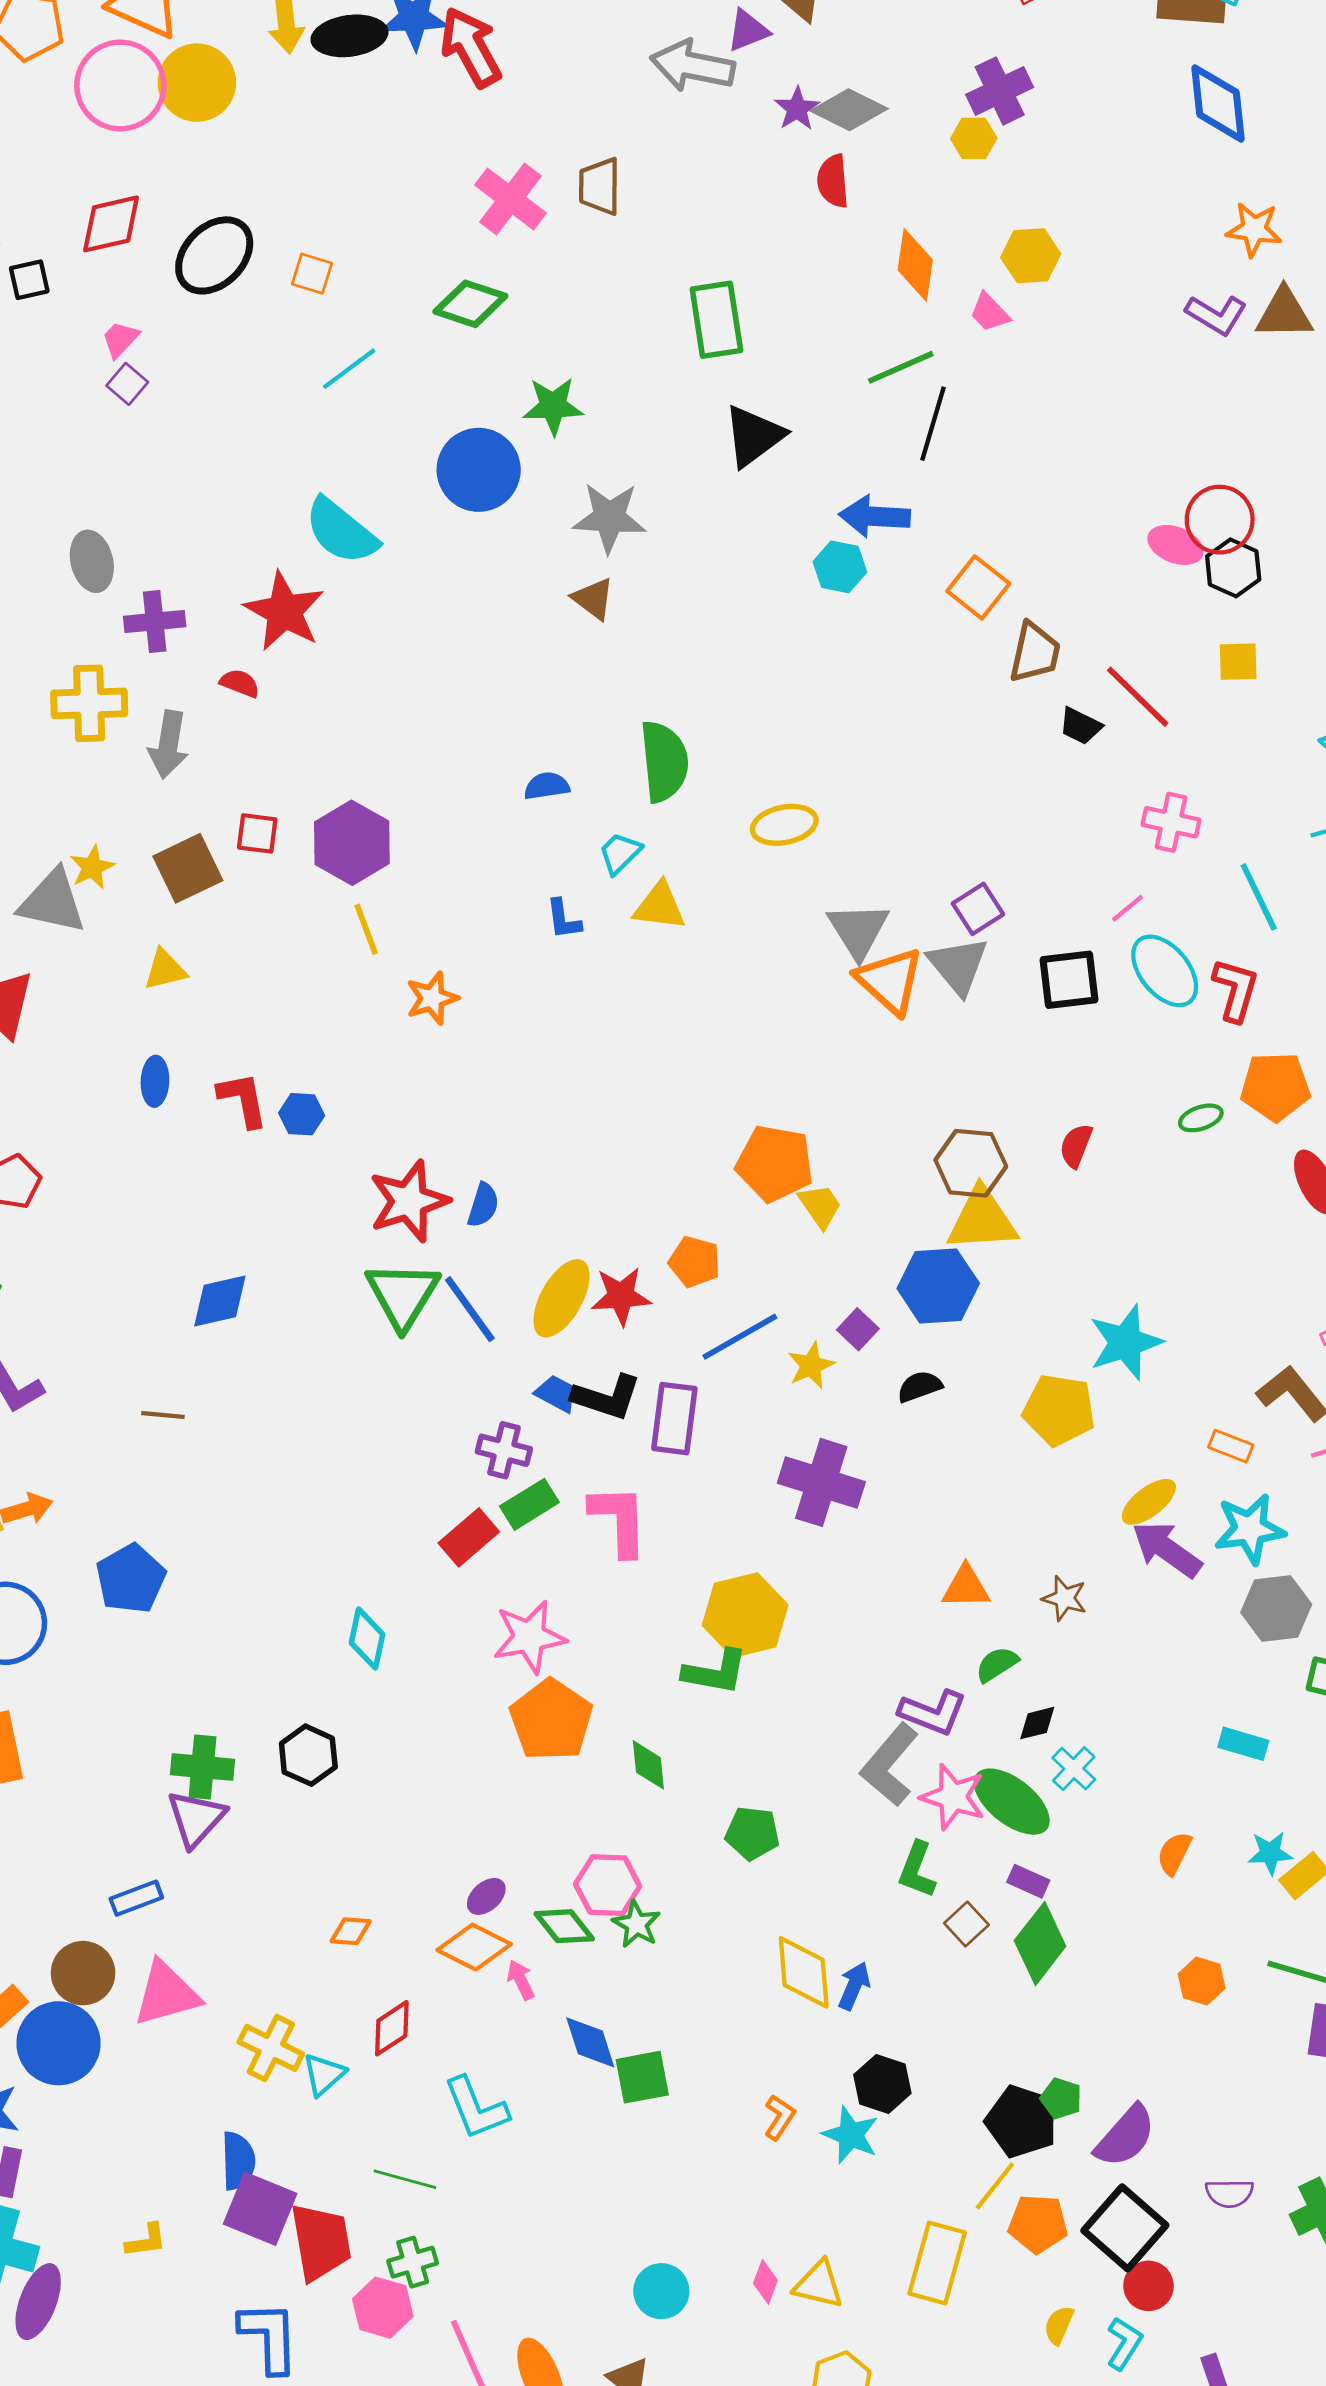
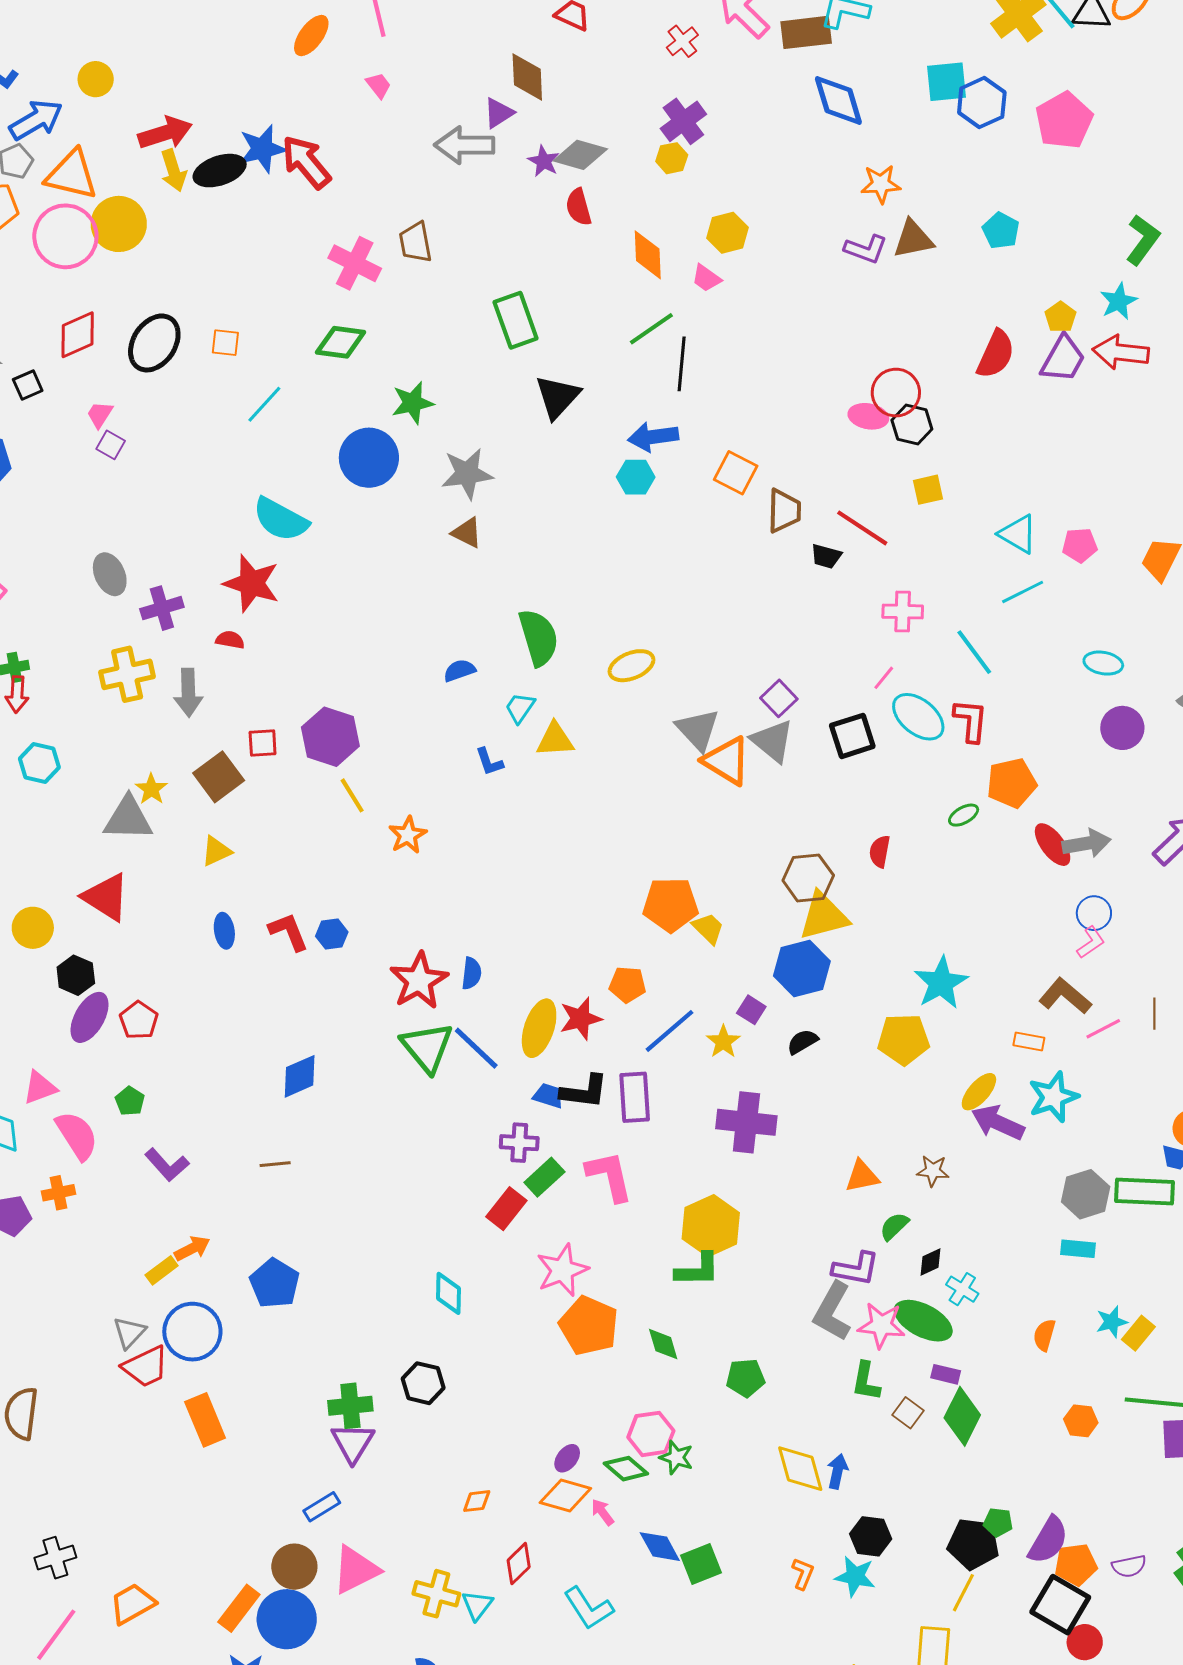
gray hexagon: (1276, 1608) -> (1086, 1194), moved
orange pentagon: (1038, 2224) -> (1076, 1565), moved

